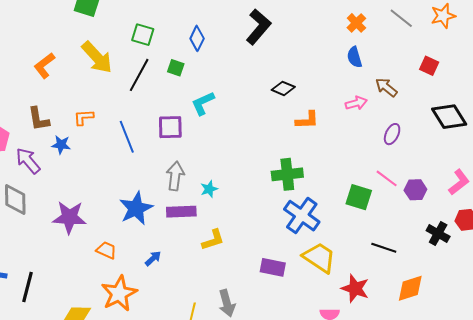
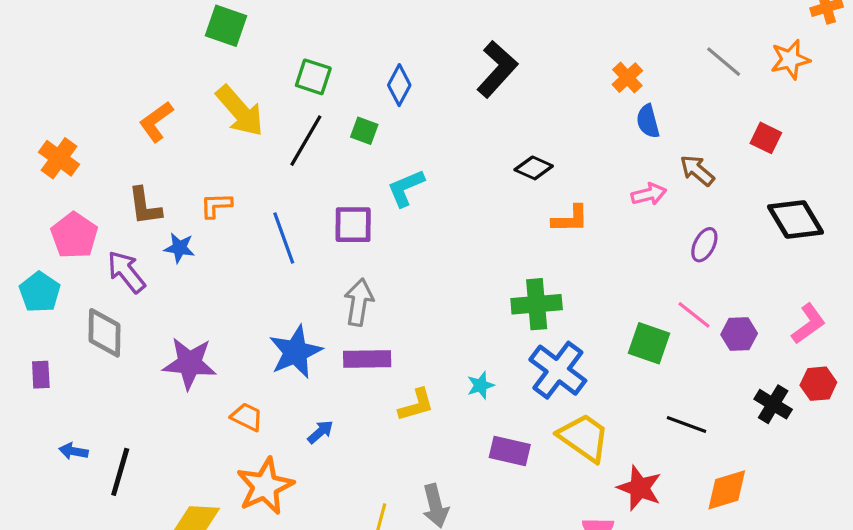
orange cross: (356, 23) -> (627, 78), moved
cyan star: (209, 189) -> (481, 385), moved

